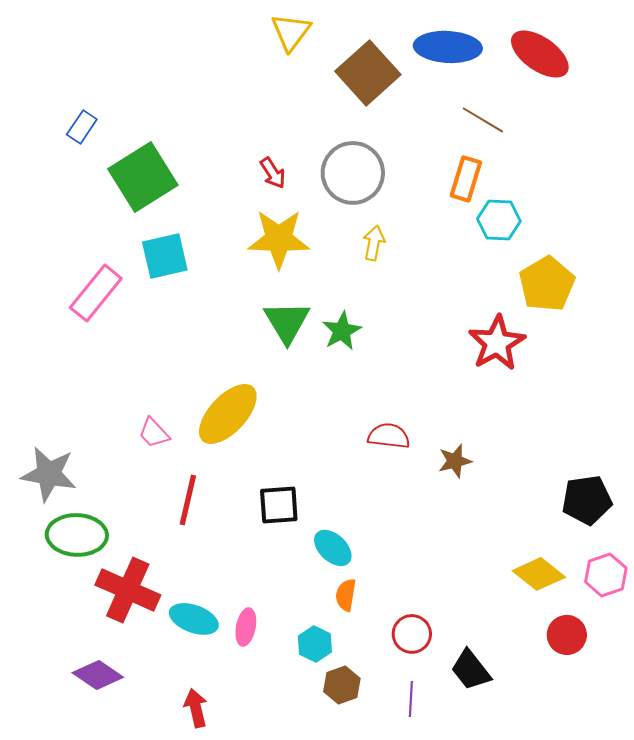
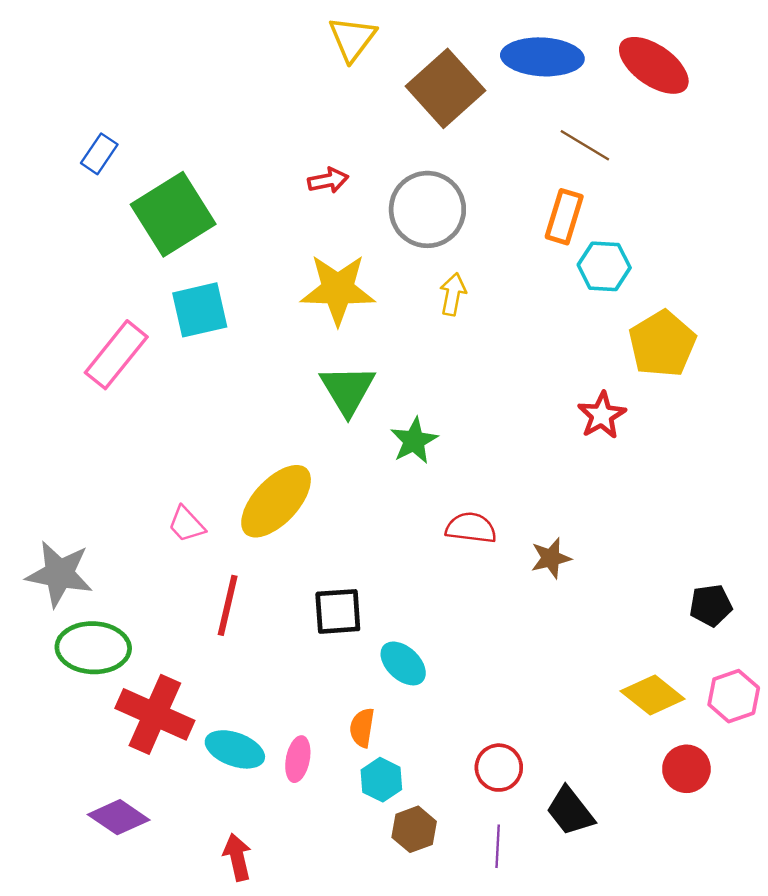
red arrow: (273, 173) -> (328, 180), moved, turned -68
green star: (342, 331) -> (414, 441), moved
red star: (497, 343) -> (602, 415), size x0.7
black pentagon: (587, 500) -> (711, 605), size x0.7
orange semicircle: (346, 595) -> (362, 728), moved

